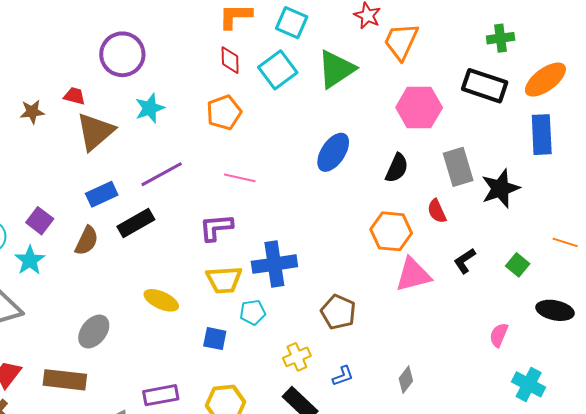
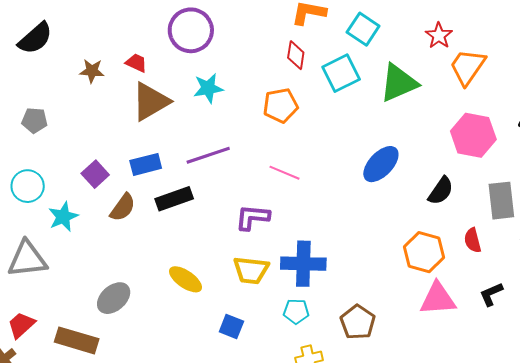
purple square: (40, 221) -> (95, 174), moved
cyan pentagon: (253, 312) -> (296, 311), moved

